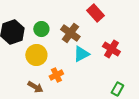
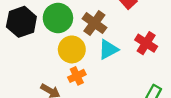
green circle: (41, 29) -> (58, 18), size x1.5
yellow circle: (36, 55) -> (72, 49), moved

